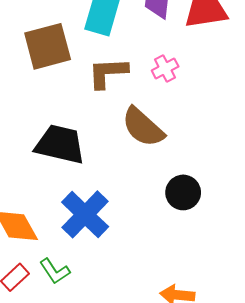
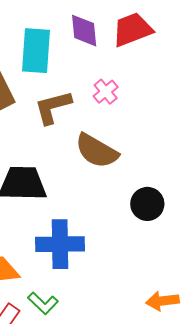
blue cross: (85, 214) -> (60, 244), turned -33

